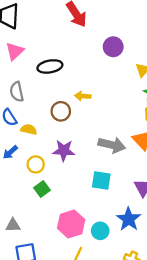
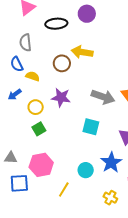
purple circle: (113, 47) -> (87, 14), moved
yellow arrow: (83, 96) -> (82, 52), size x1.5
pink hexagon: (71, 224) -> (41, 165), moved

